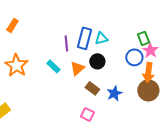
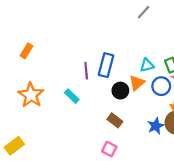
cyan triangle: (101, 38) -> (147, 65), moved
orange triangle: (77, 68) -> (137, 83), moved
blue star: (114, 93) -> (156, 126), moved

